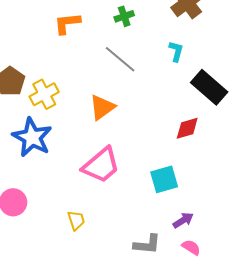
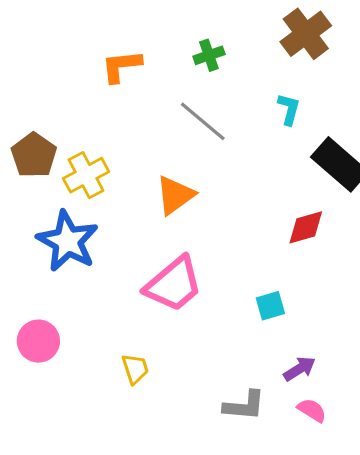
cyan square: (164, 179) -> (270, 306), size x0.7

